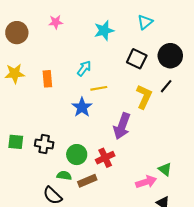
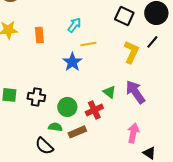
purple arrow: (122, 126) -> (135, 92), moved, turned 125
green triangle: (165, 169) -> (109, 92), moved
pink arrow: (146, 182) -> (133, 133), turned -60

